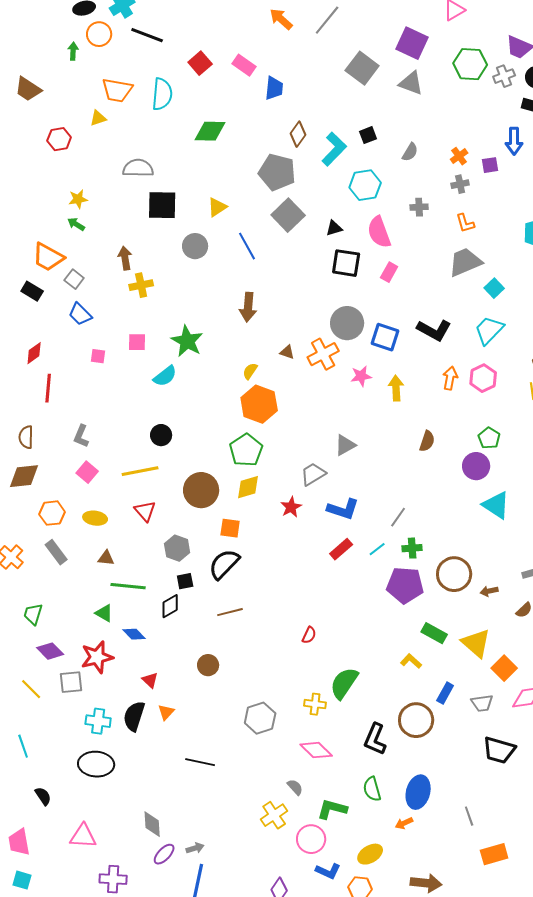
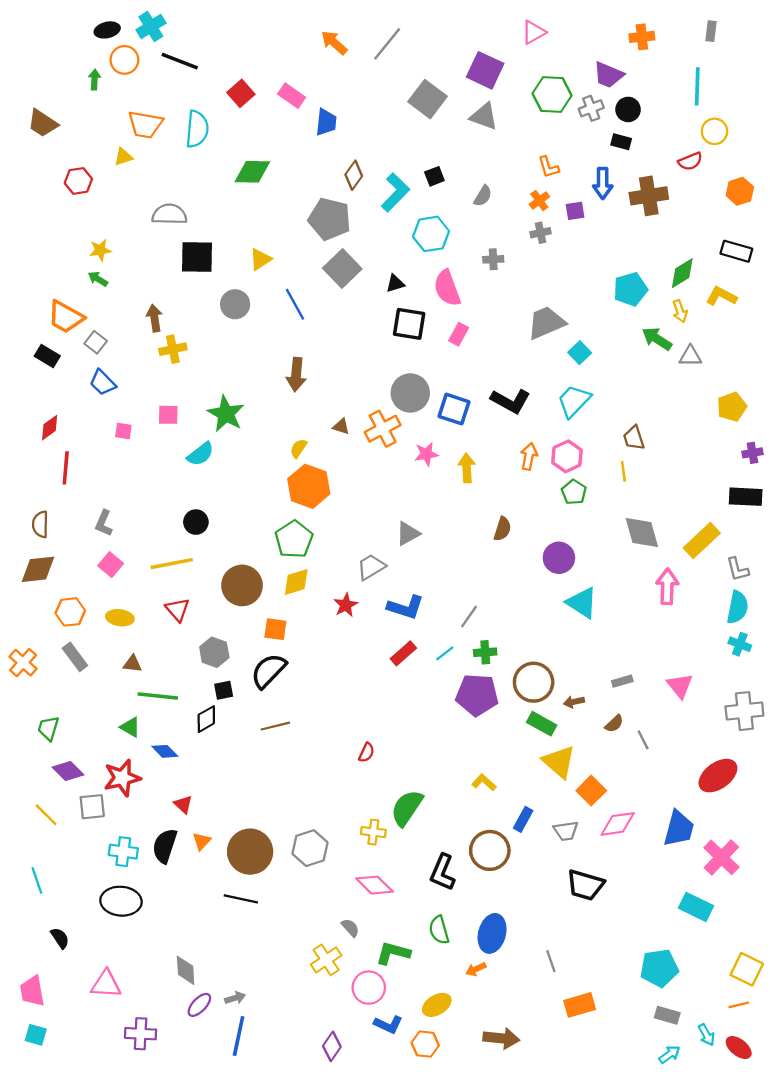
orange L-shape: (465, 223) -> (549, 167), moved
green pentagon: (489, 438) -> (574, 492), moved
green rectangle: (434, 633) -> (542, 724), moved
brown circle: (208, 665) -> (250, 852), moved, size x1.8

